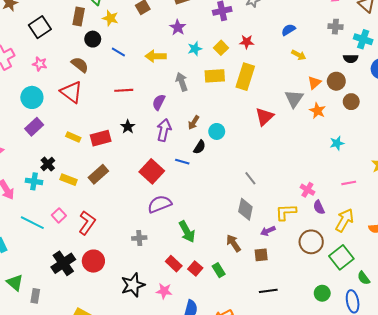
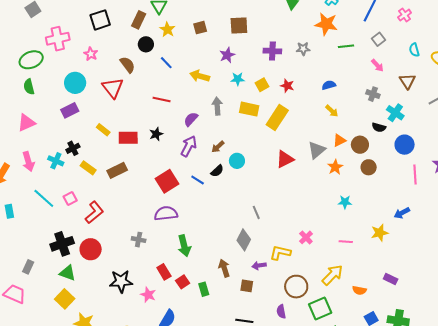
purple semicircle: (319, 207) -> (281, 311), moved
green triangle: (15, 282) -> (68, 273), moved, turned -36

